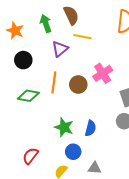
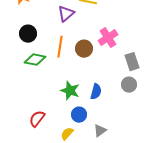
black circle: (23, 60) -> (28, 34), moved
gray triangle: (95, 168) -> (100, 131), turned -40

